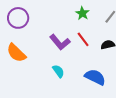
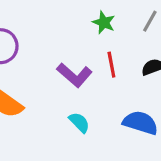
red line: (83, 39) -> (111, 65), turned 35

